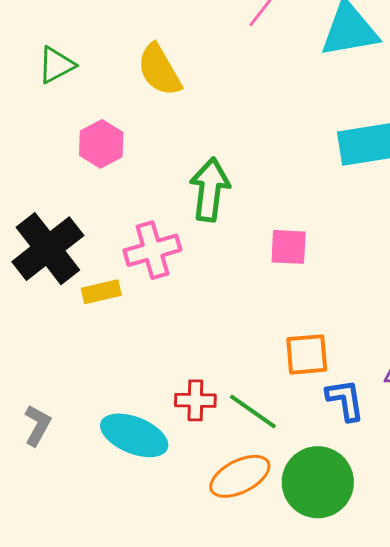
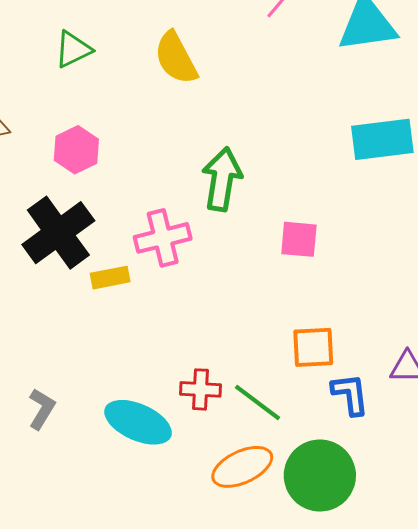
pink hexagon: (101, 144) -> (76, 150), moved

